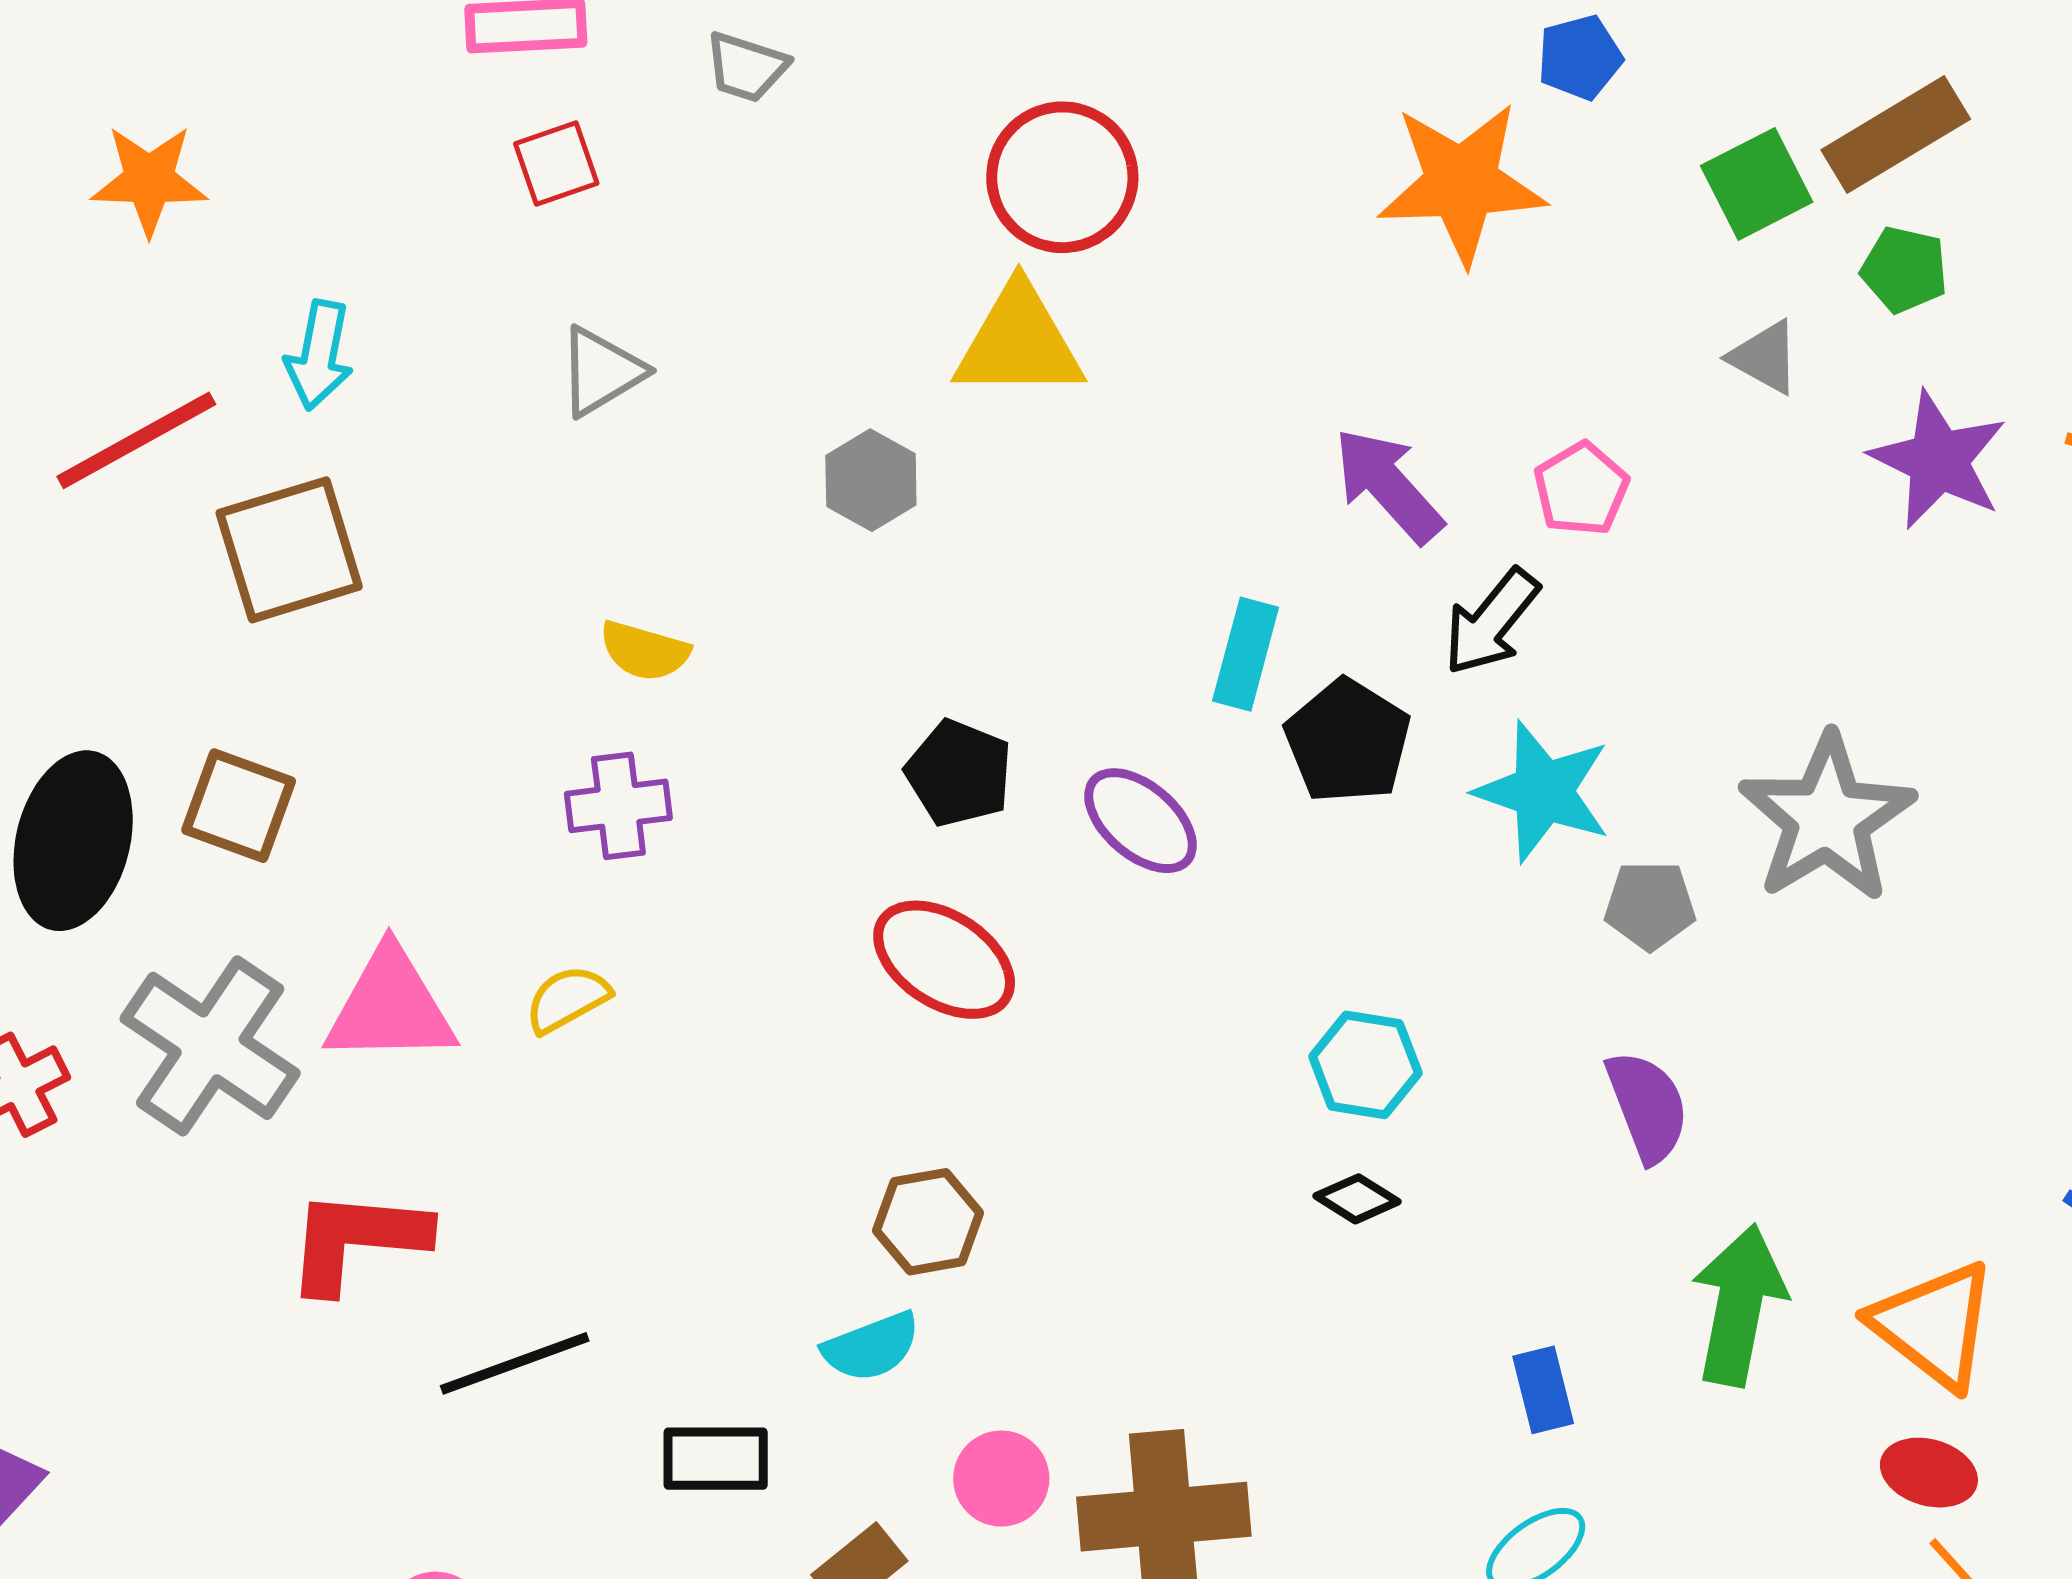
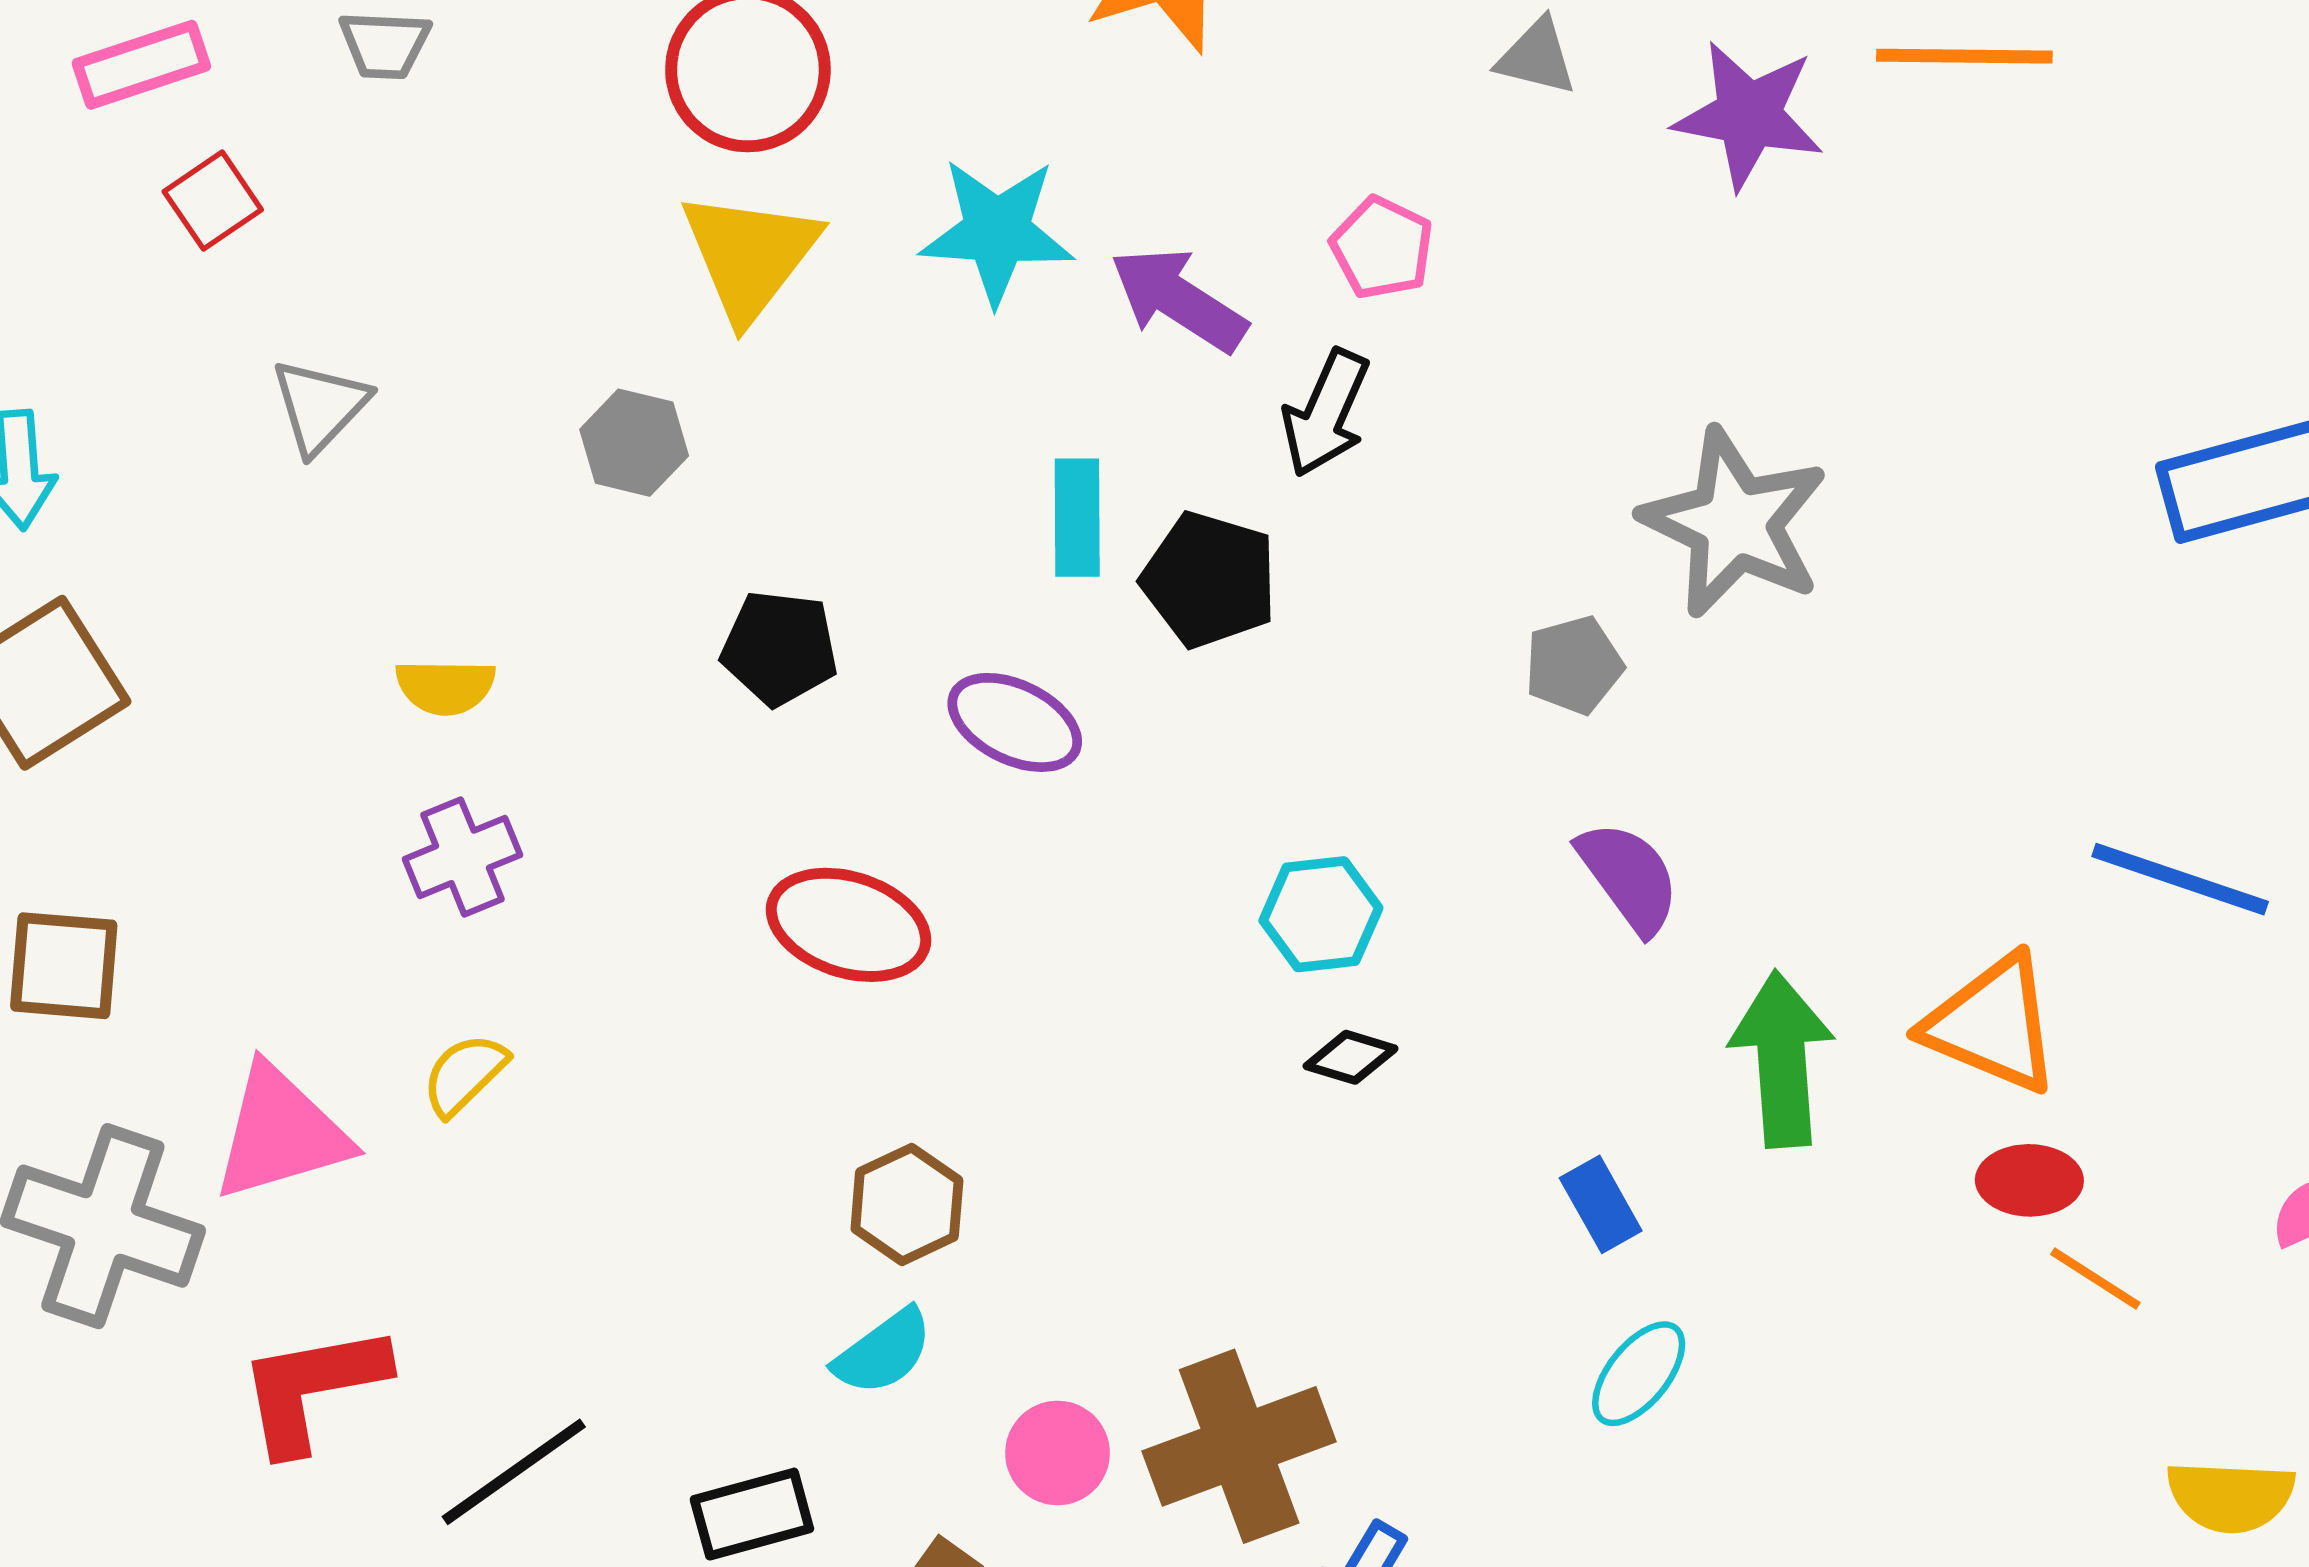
yellow triangle: (1019, 342) -> (750, 255), turned -37
black pentagon: (959, 773) -> (780, 648), moved
cyan star: (1543, 791) -> (997, 231), moved

